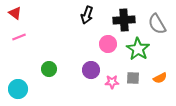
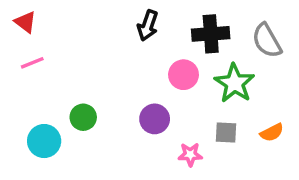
pink star: (112, 82) -> (190, 155), moved
cyan circle: (18, 89) -> (44, 141), moved

